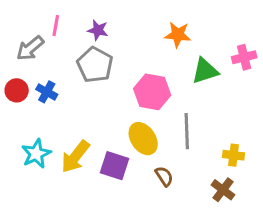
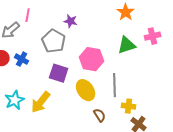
purple star: (98, 30) -> (71, 21), moved
orange star: (178, 35) -> (126, 12), moved, turned 30
yellow cross: (233, 155) -> (129, 106), moved
purple square: (114, 166) -> (59, 73), moved

